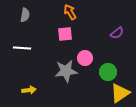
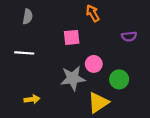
orange arrow: (70, 12) -> (93, 13), moved
purple semicircle: (117, 33) -> (129, 36), turned 32
yellow triangle: (120, 93) -> (98, 103), moved

